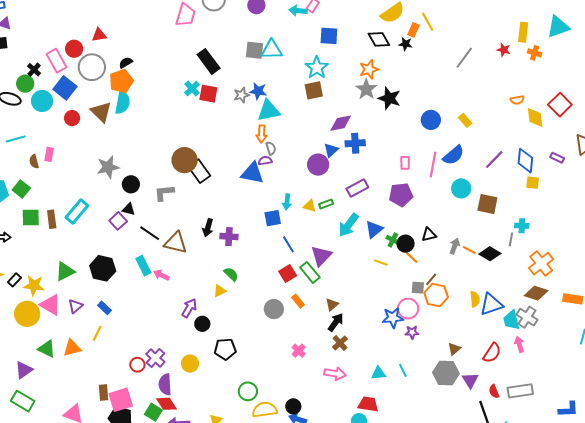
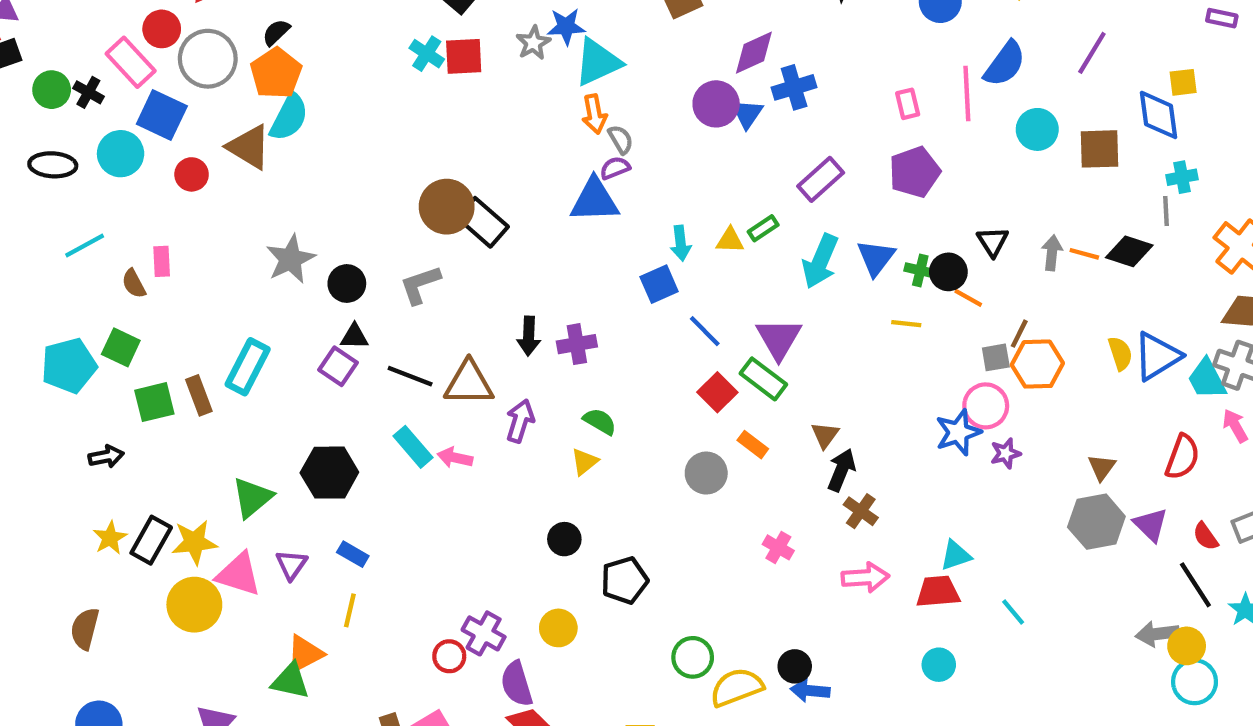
green circle: (25, 84) -> (52, 90), moved
cyan semicircle: (123, 103) -> (289, 117), turned 30
blue diamond: (525, 161) -> (1158, 115), moved
purple circle: (318, 165) -> (716, 104), moved
black triangle: (429, 235) -> (993, 242), turned -35
black rectangle: (14, 280) -> (151, 540), size x1.5
purple arrow: (189, 308) -> (520, 421), moved
green triangle: (47, 349) -> (290, 681), moved
cyan line: (403, 370) -> (1013, 612), moved
red trapezoid: (368, 404) -> (938, 592), moved

